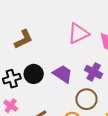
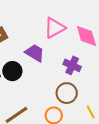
purple trapezoid: (63, 74) -> (35, 53), moved

